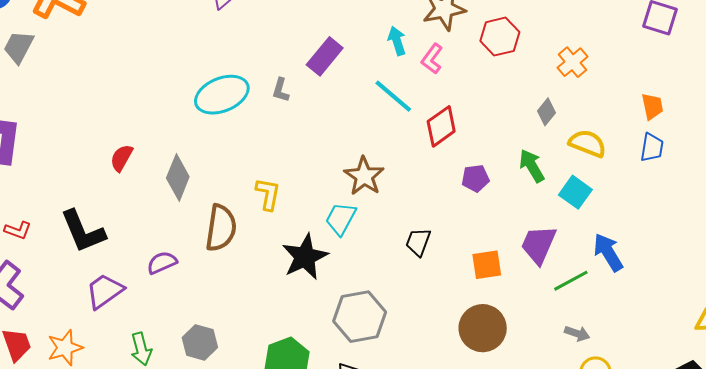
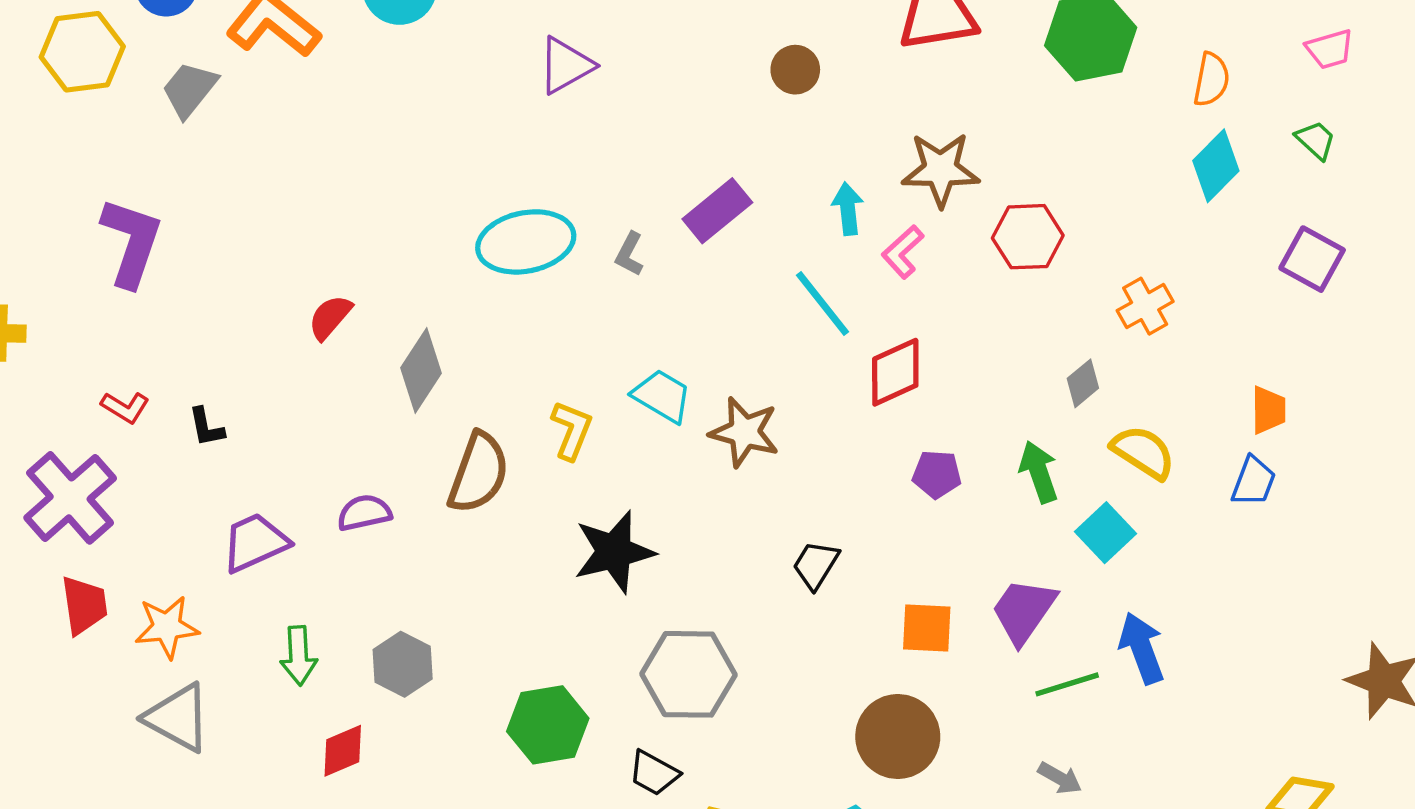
brown star: (364, 176) -> (744, 432), turned -30
cyan trapezoid: (341, 219) -> (662, 396), moved, turned 81
black L-shape: (83, 231) -> (206, 427), moved, size x0.5

